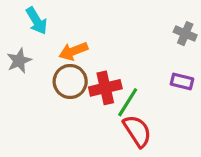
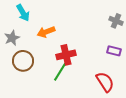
brown circle: (70, 81) -> (23, 61), moved
green line: (128, 102) -> (60, 72), moved
red semicircle: (137, 131) -> (105, 82), moved

